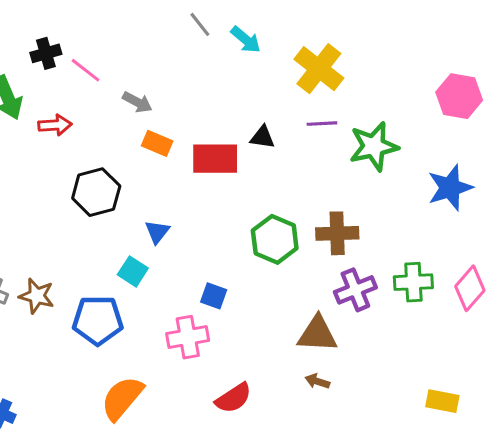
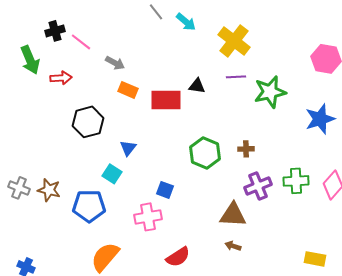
brown cross: (337, 233) -> (246, 149), size x0.6

